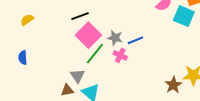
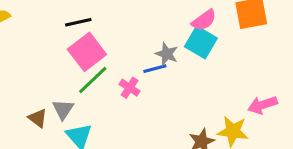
cyan square: (184, 16) -> (201, 42), moved
gray star: (115, 38) -> (167, 54), moved
brown triangle: (67, 90) -> (38, 118), moved, turned 40

